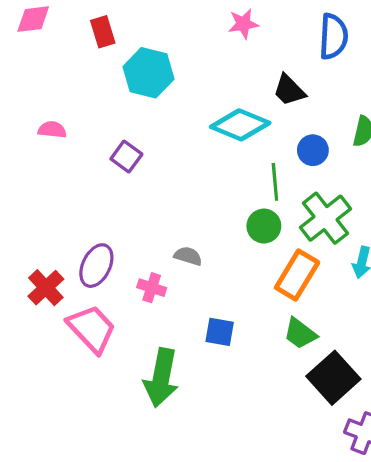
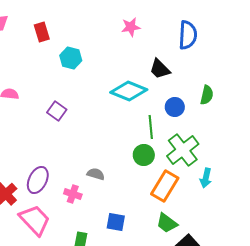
cyan hexagon: (149, 73) -> (71, 58), size x0.7

